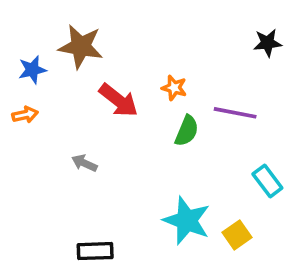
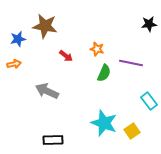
red arrow: (118, 100) -> (66, 56), size x0.6
gray arrow: (84, 163) -> (47, 91), size x1.6

